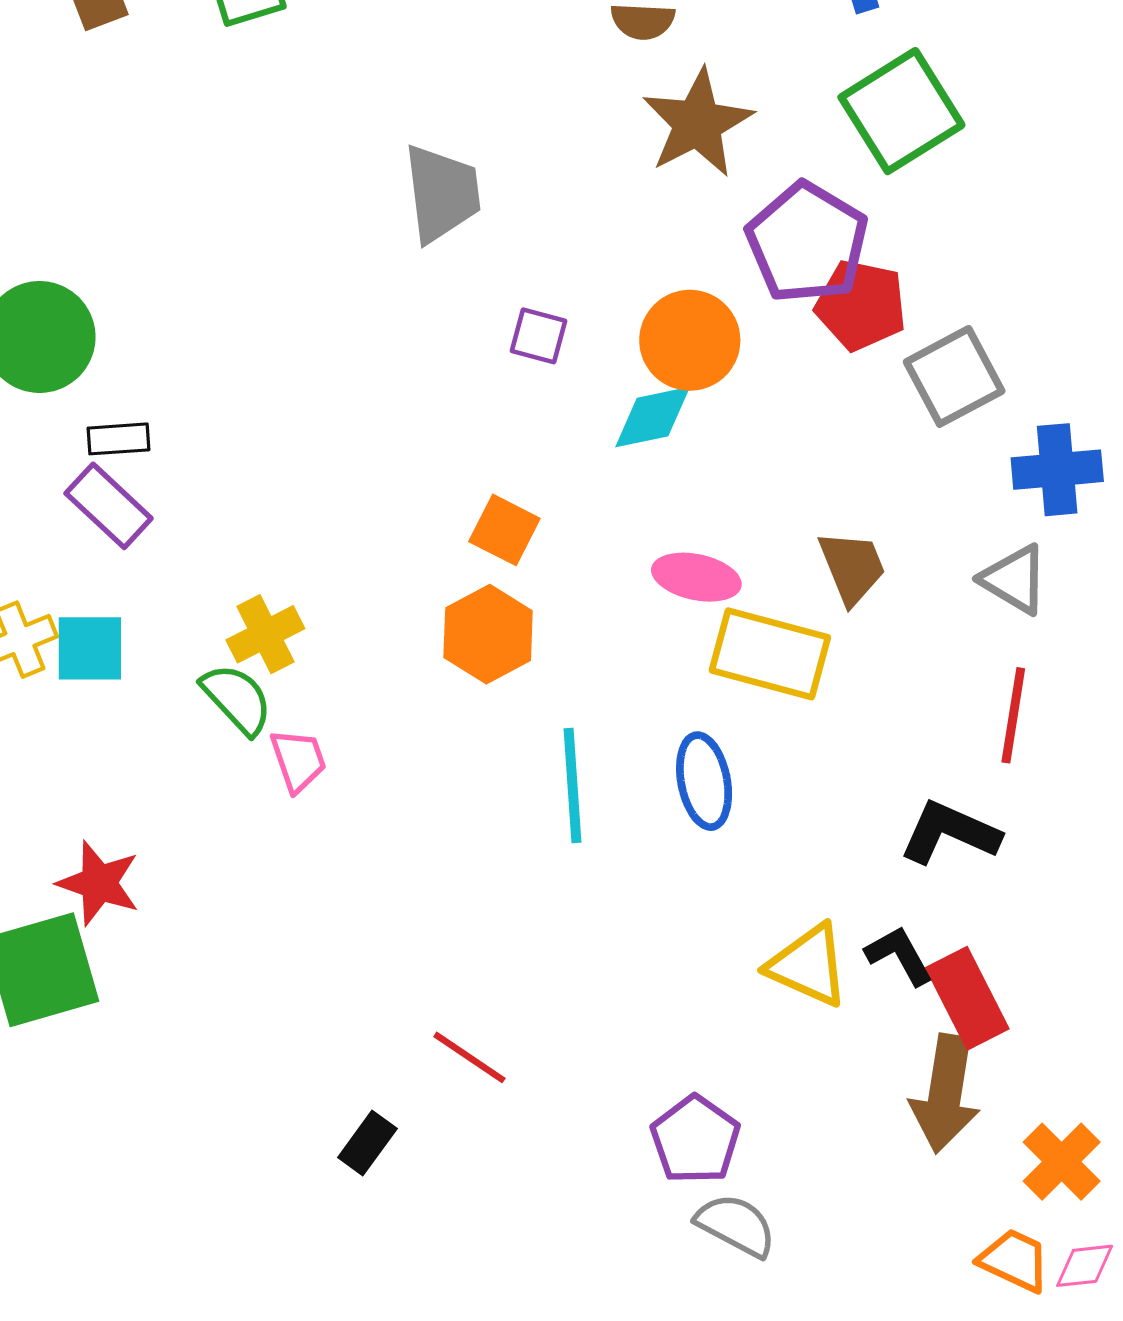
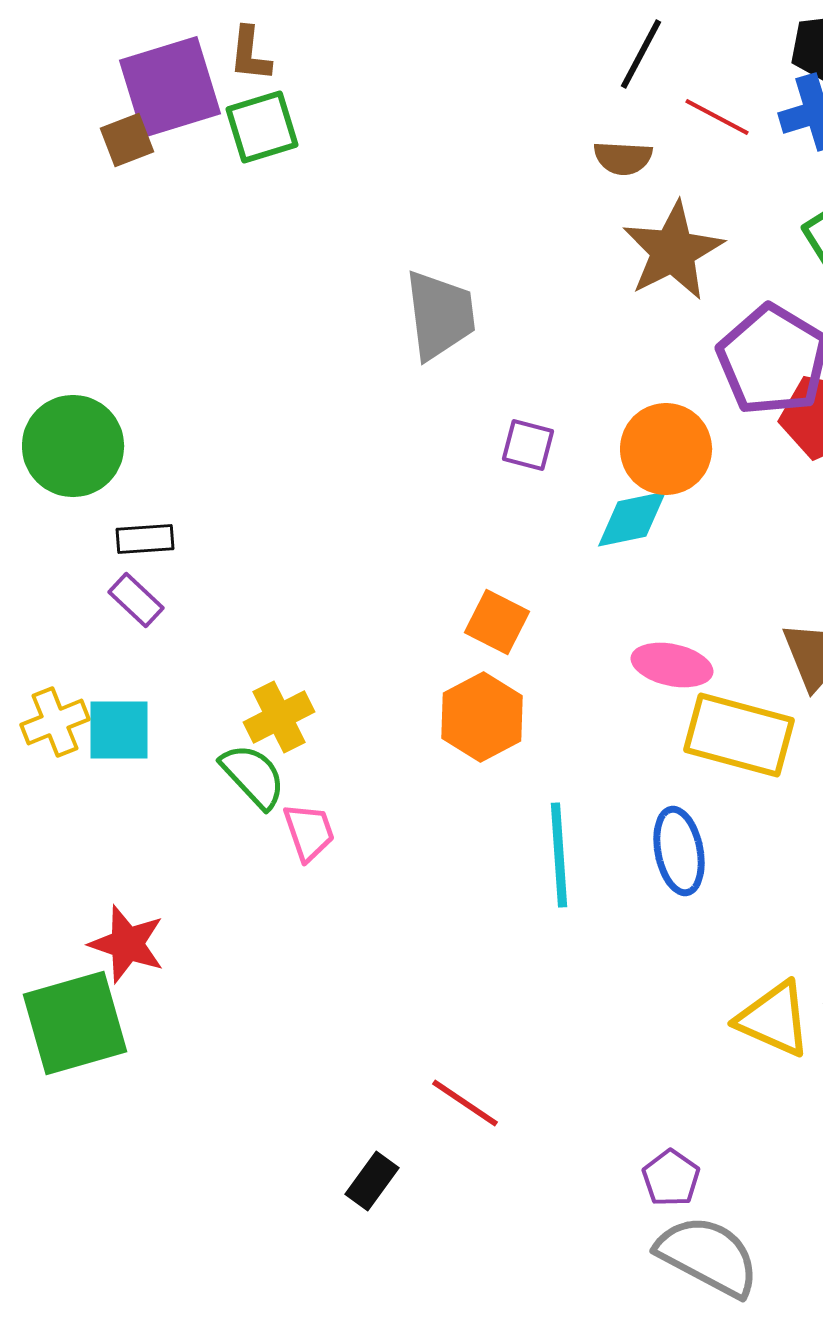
purple rectangle: (109, 506) -> (136, 600), size x0.7
purple pentagon: (695, 1140) -> (671, 1178), size x0.7
gray semicircle: (736, 1225) -> (708, 1256), size x1.4

